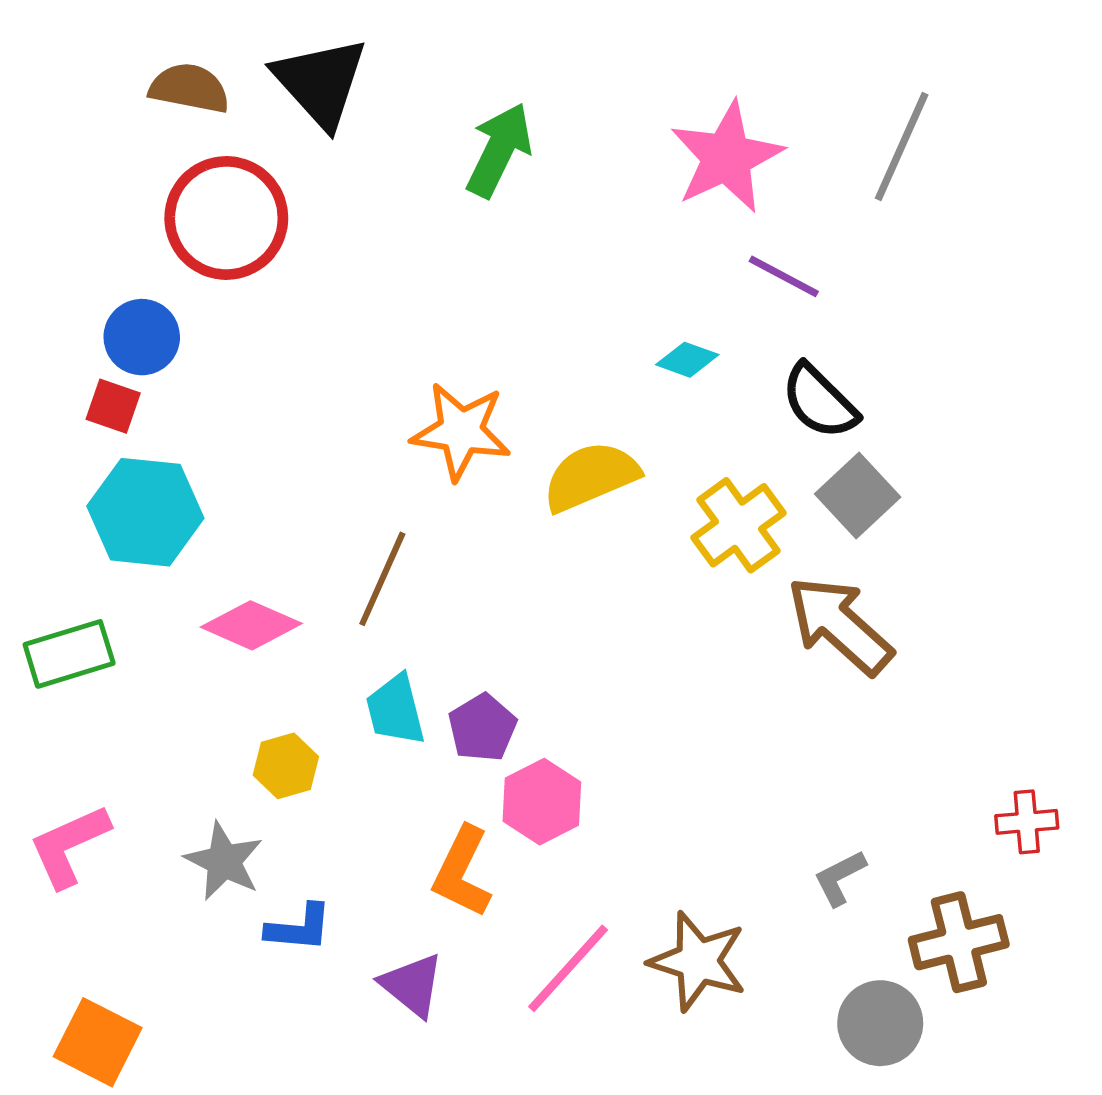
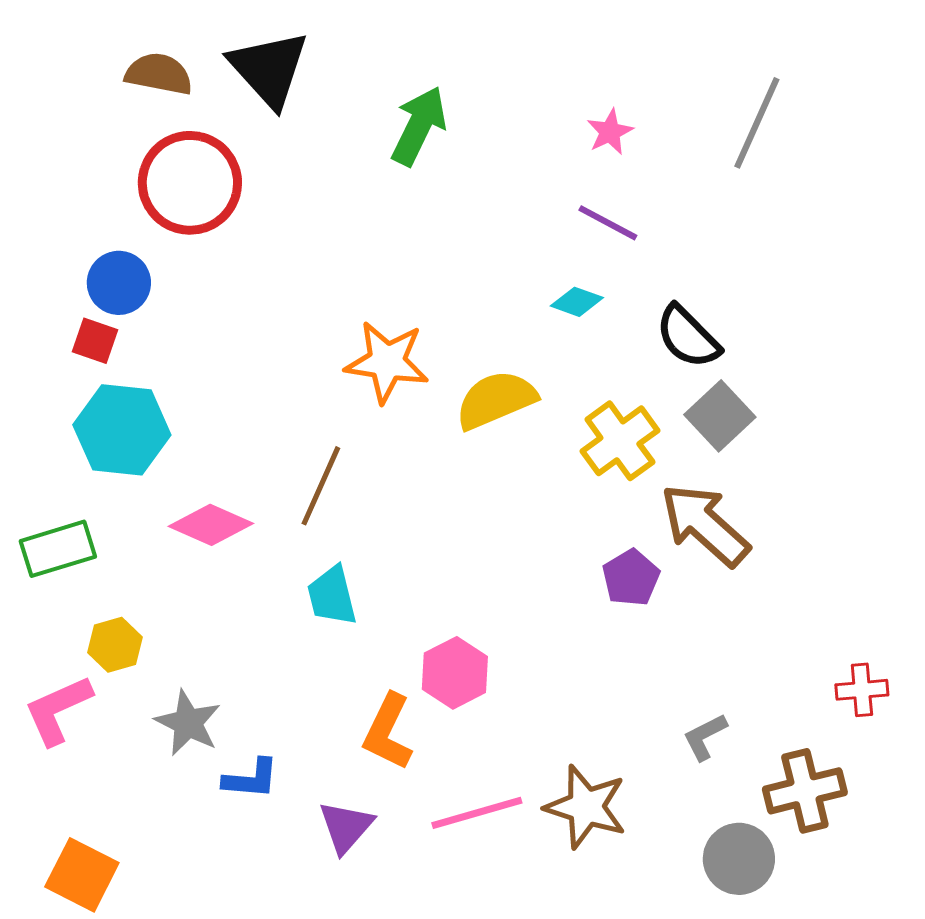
pink star: (727, 157) -> (610, 132), size x0.5
purple line: (784, 276) -> (608, 223), moved
purple pentagon: (482, 728) -> (631, 578), moved
yellow hexagon: (286, 766) -> (115, 645), moved
pink line: (568, 968) -> (477, 813), turned 32
purple triangle: (412, 985) -> (346, 827), turned 32

